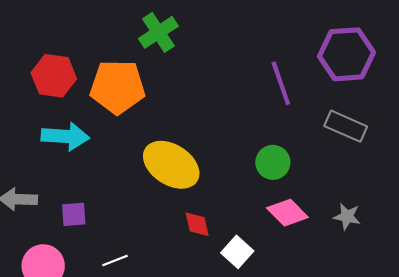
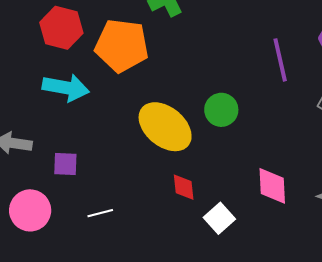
green circle: (273, 162) -> (221, 110), moved
pink diamond: (287, 213) -> (272, 186), turned 36

